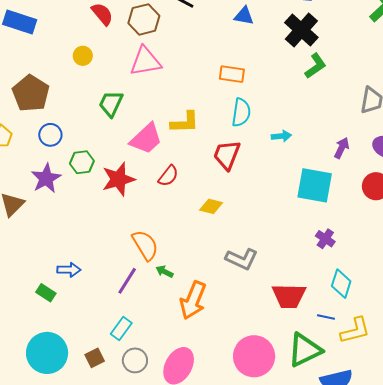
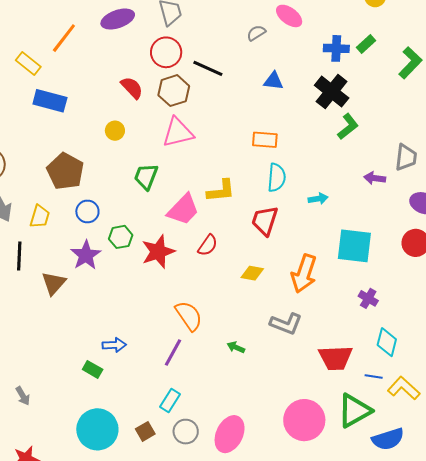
purple arrow: (342, 148) -> (375, 178), moved, turned -105
green arrow: (164, 272) -> (236, 347), moved
orange arrow: (193, 300) -> (304, 274), moved
yellow L-shape: (355, 331) -> (404, 388), turned -120

